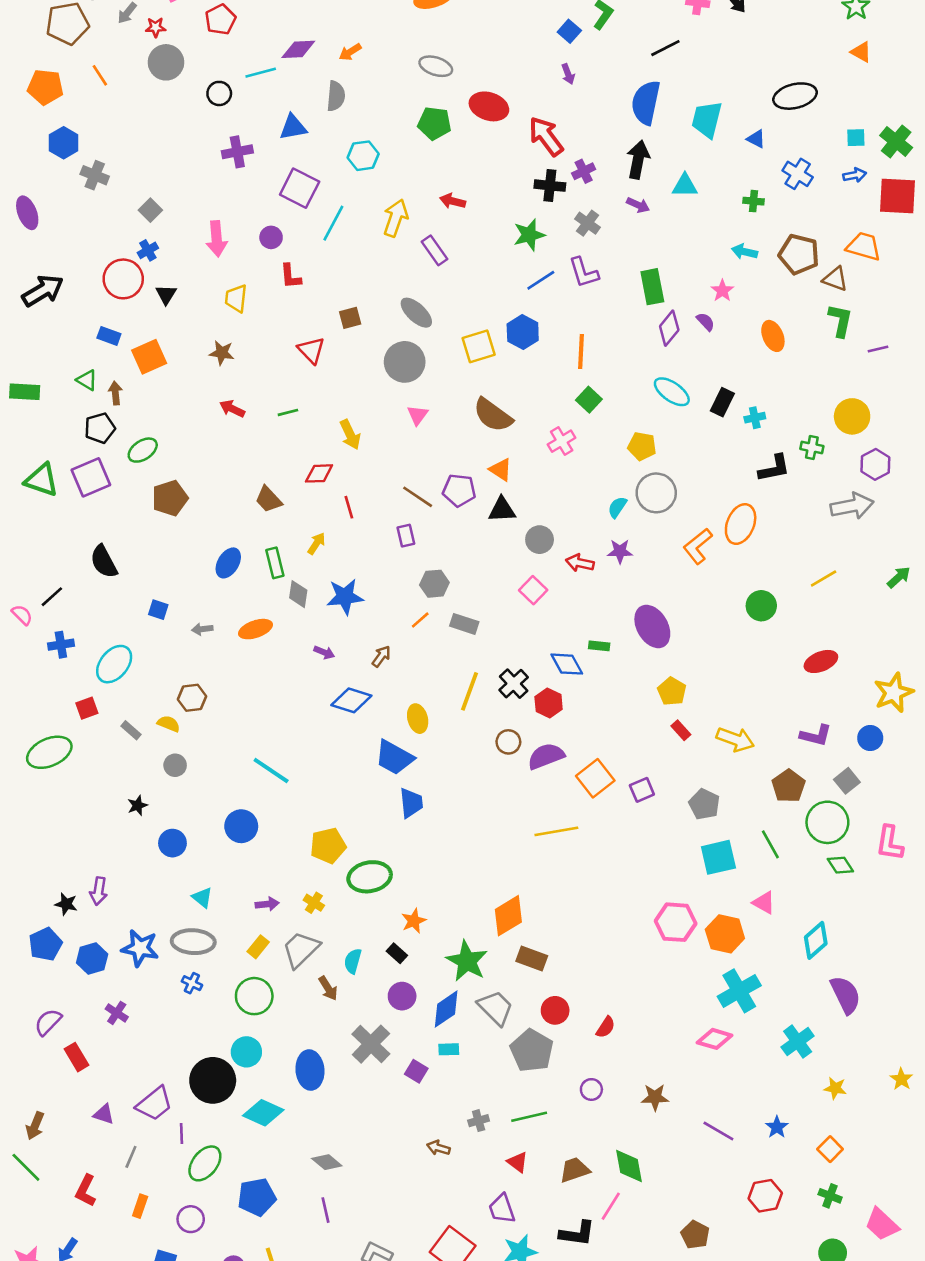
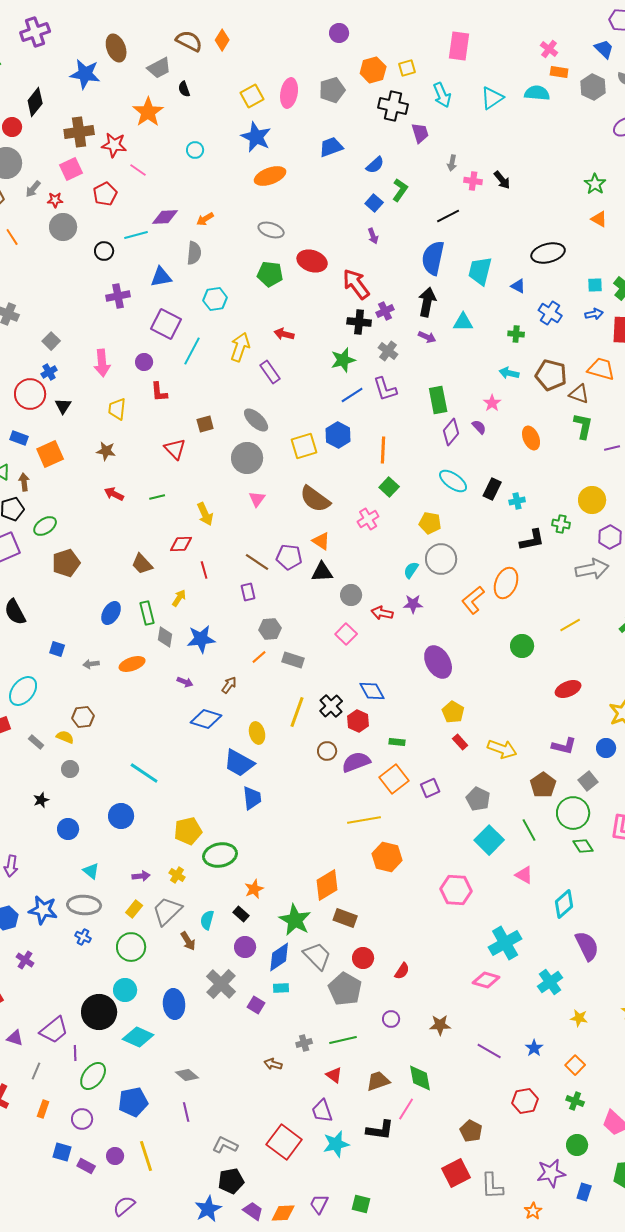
green rectangle: (599, 646) -> (397, 742), moved
cyan square: (718, 857) -> (489, 840), turned -32
orange hexagon: (725, 934) -> (387, 857), moved

